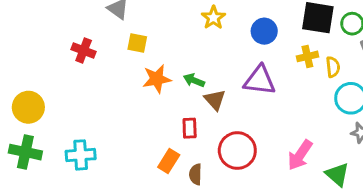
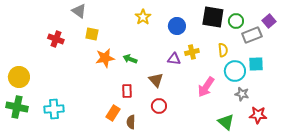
yellow cross: (307, 56) -> (192, 52), moved
purple triangle: (260, 80) -> (174, 59), size x0.6
brown triangle: (215, 100) -> (156, 80), moved
red circle: (237, 151) -> (159, 106), size x0.6
pink arrow: (300, 155) -> (206, 87), moved

